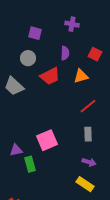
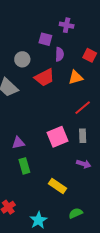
purple square: (35, 33) -> (45, 39), moved
pink square: (47, 140) -> (57, 137), moved
purple triangle: (16, 150) -> (18, 143), moved
yellow rectangle: (85, 184) -> (57, 186), moved

